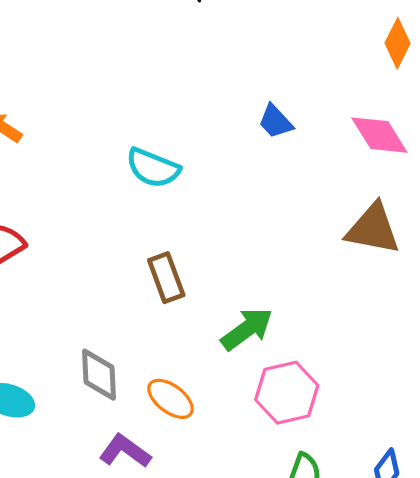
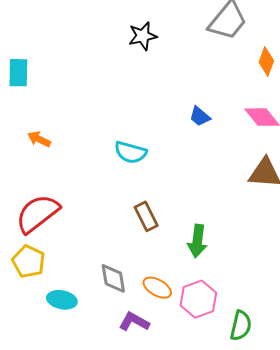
green arrow: (247, 329) -> (197, 241), turned 140
pink hexagon: (287, 393) -> (198, 299), moved

